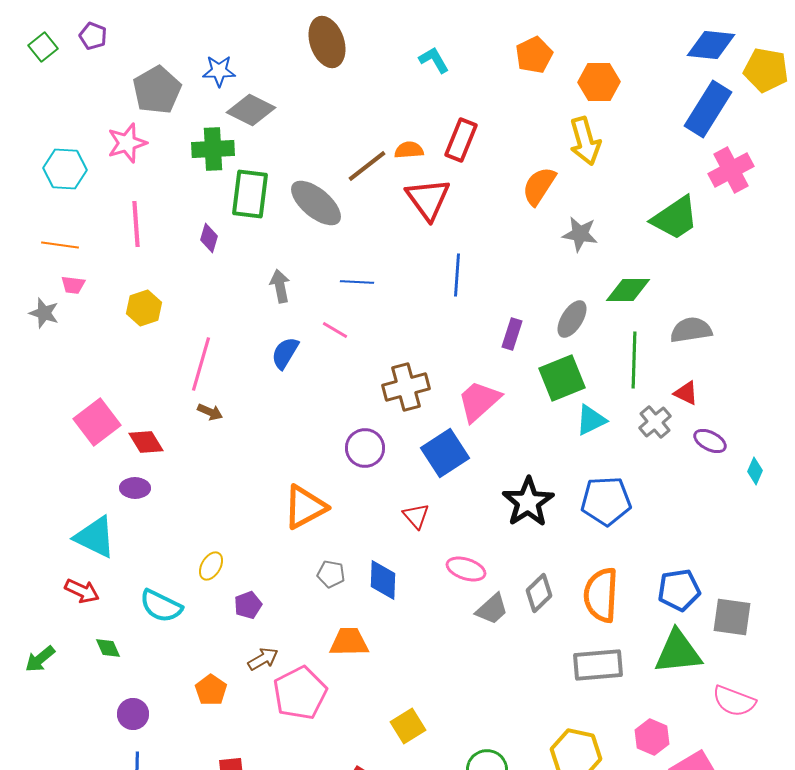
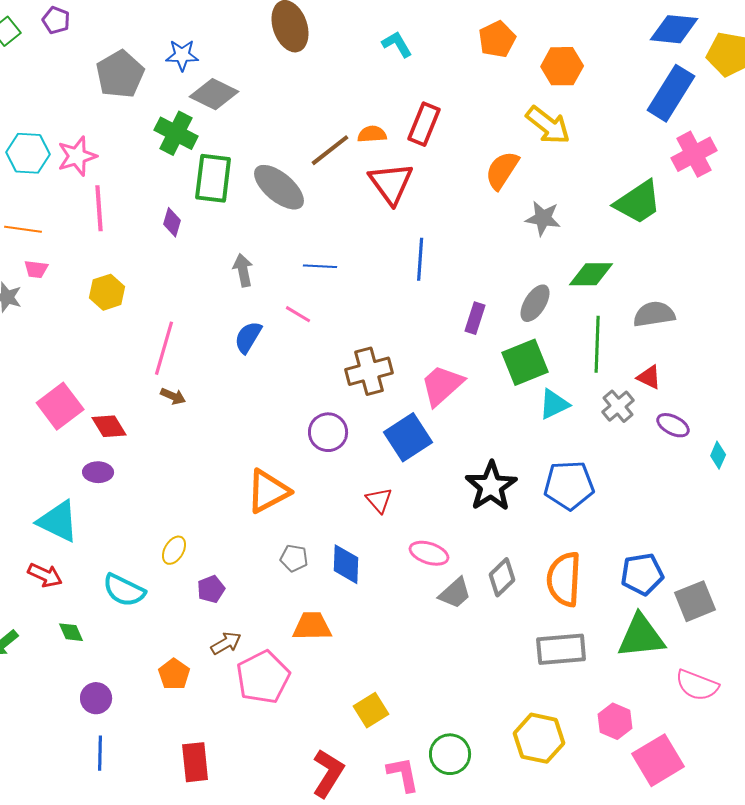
yellow arrow: (585, 141) -> (548, 125), turned -36
pink star: (127, 143) -> (77, 156), moved
green cross: (213, 149) -> (176, 133), turned 30
gray square: (732, 617) -> (695, 601), turned -30

